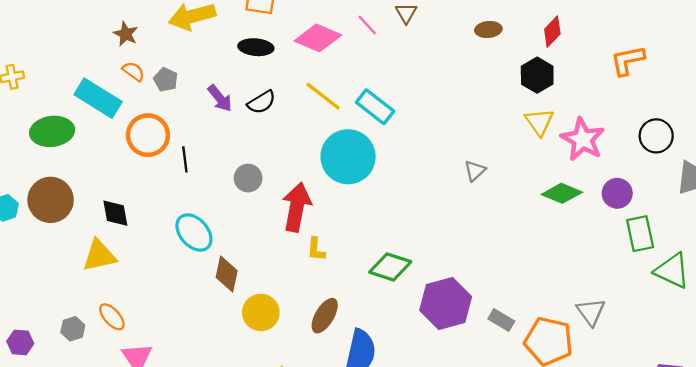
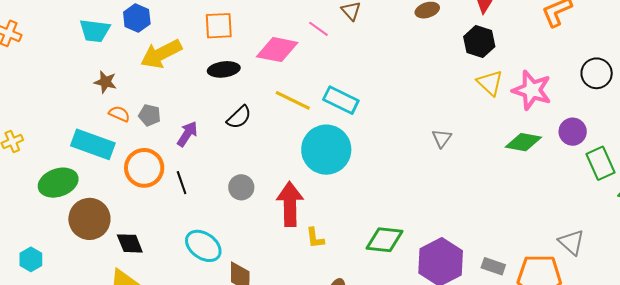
purple arrow: (220, 98) -> (187, 134), moved, turned -96
brown circle: (51, 200) -> (89, 219), moved

